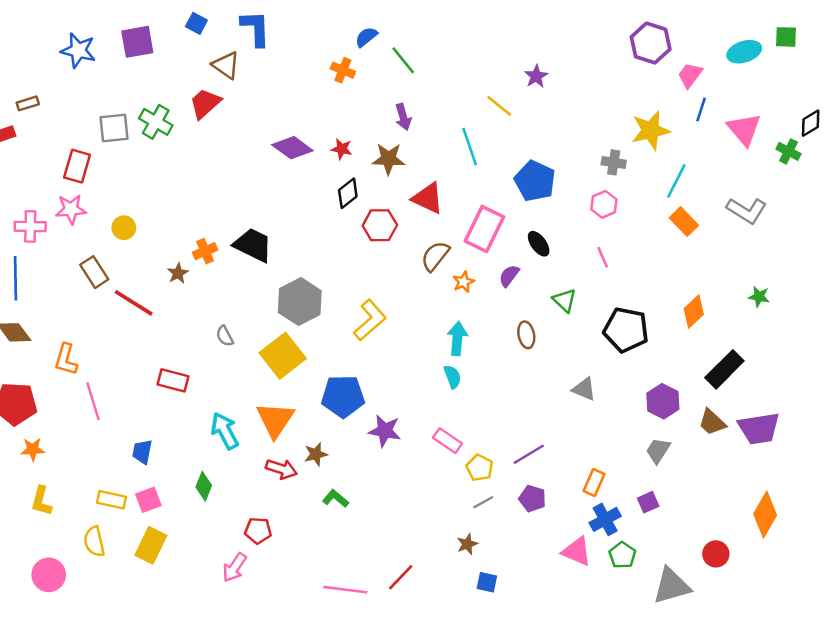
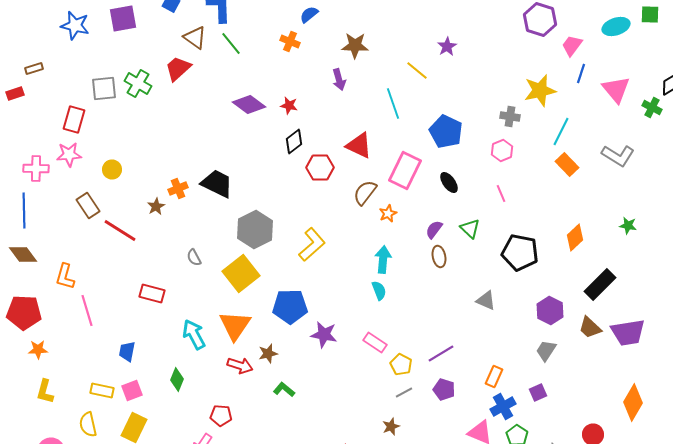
green line: (403, 60) -> (231, 44), moved
brown star: (388, 159) -> (355, 46), moved
purple semicircle: (509, 276) -> (434, 230), moved

